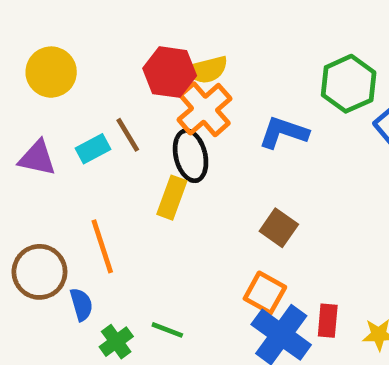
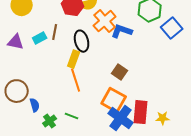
orange cross: (204, 109) -> (105, 21), moved
brown line: (128, 135) -> (55, 32), turned 42
orange line: (102, 246) -> (76, 80), moved
orange square: (265, 293) -> (114, 100), size x1.4
red rectangle: (328, 321) -> (141, 112), size x1.6

